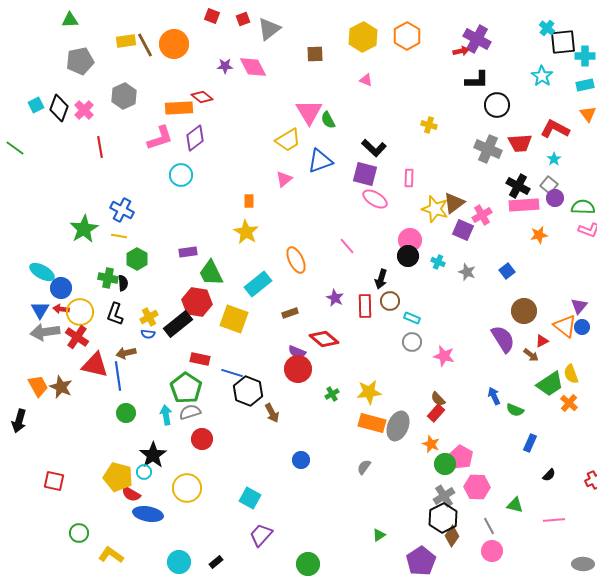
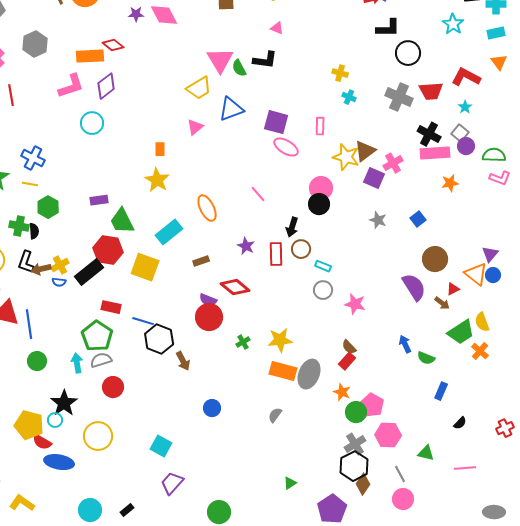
black L-shape: (374, 148) -> (265, 60), moved, turned -35
cyan cross: (438, 262) -> (349, 97), moved
brown arrow: (126, 353) -> (41, 269), moved

